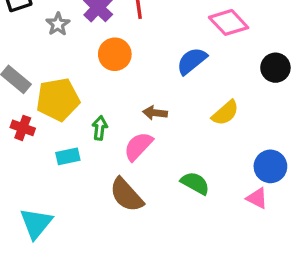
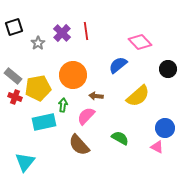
orange circle: (115, 54) -> (73, 75), moved, size x1.4
yellow semicircle: (225, 113) -> (138, 96), size x1.4
red cross: (23, 128) -> (15, 97), moved
cyan rectangle: (68, 156) -> (44, 122), size x1.6

